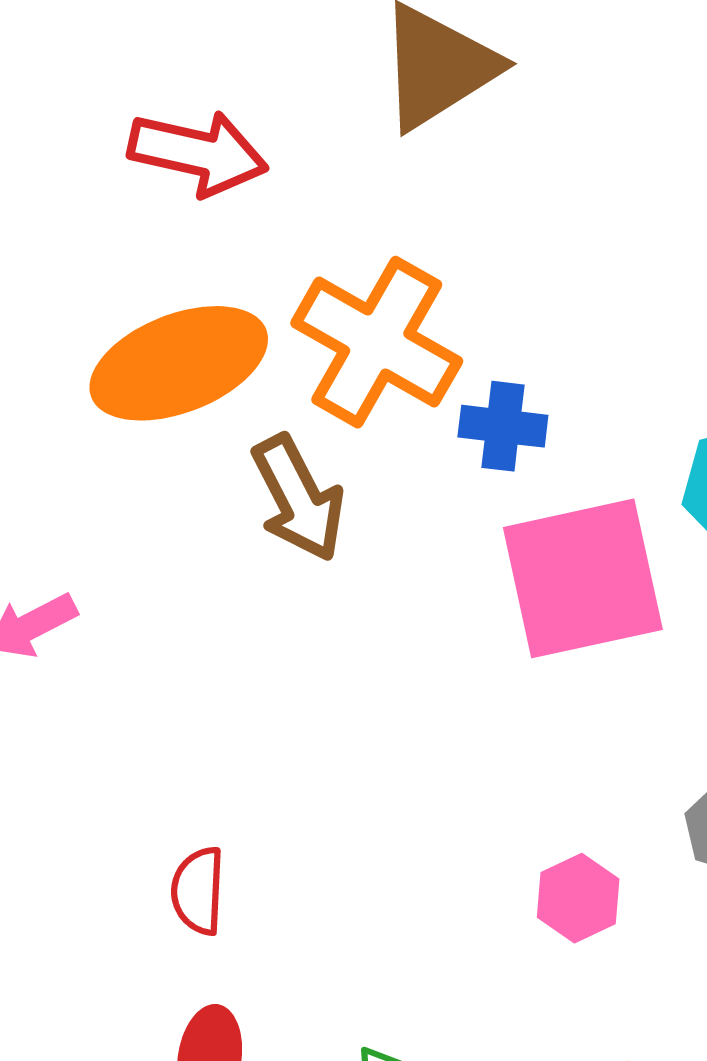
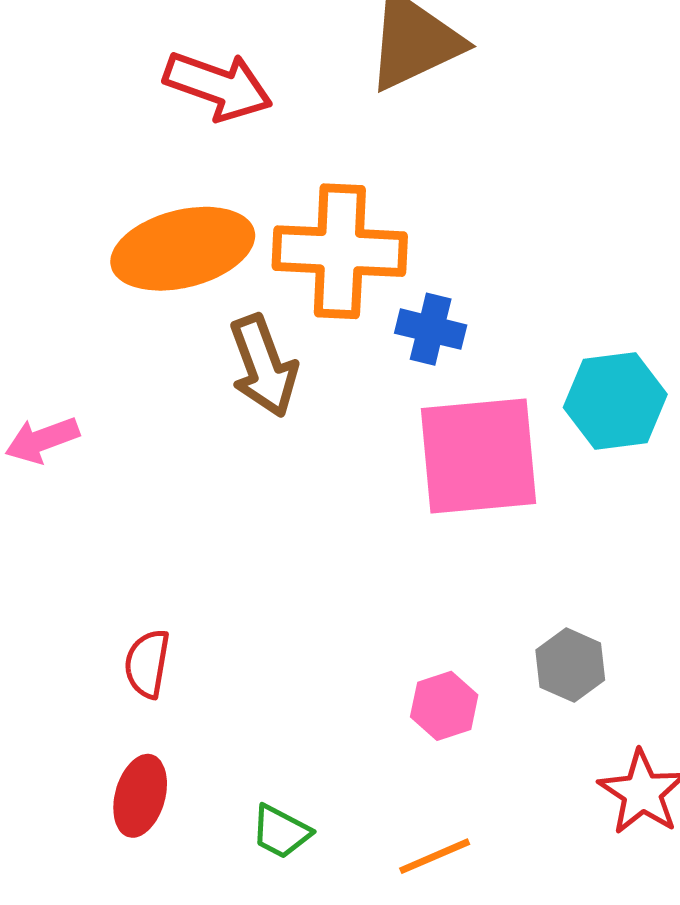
orange cross: (377, 342) -> (340, 251), turned -34

